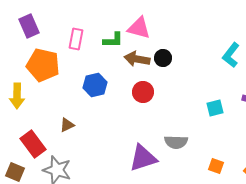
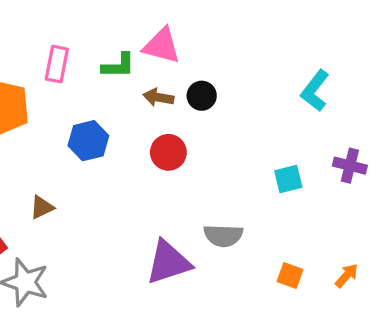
brown arrow: (137, 59) -> (158, 97), size x0.7

